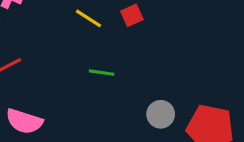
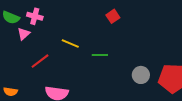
yellow line: (88, 18) -> (70, 44), moved

